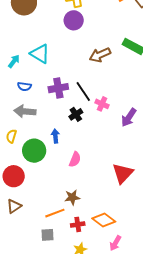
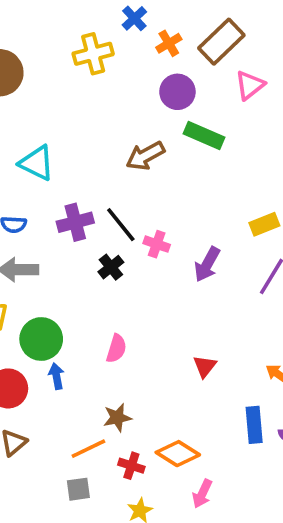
purple circle: (74, 20) -> (177, 92), moved
blue arrow: (55, 136) -> (56, 376), moved
red triangle: (123, 173) -> (205, 366), size x0.6
red cross: (78, 224) -> (131, 466), turned 32

